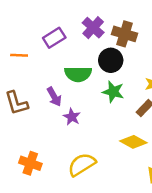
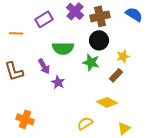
brown cross: (125, 34) -> (100, 16), turned -30
black circle: (111, 60) -> (99, 40), moved
yellow semicircle: (82, 165) -> (85, 123), moved, size x0.7

